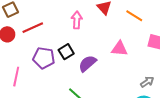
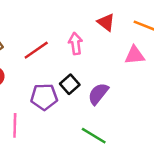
red line: (33, 28) -> (36, 50), moved
pink triangle: (119, 49) -> (135, 55), moved

